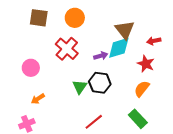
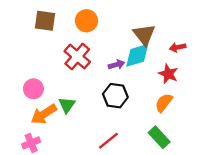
pink circle: (31, 68) -> (33, 89), moved
green triangle: (80, 87) -> (67, 105), moved
orange arrow: (38, 99) -> (44, 114), size x1.6

